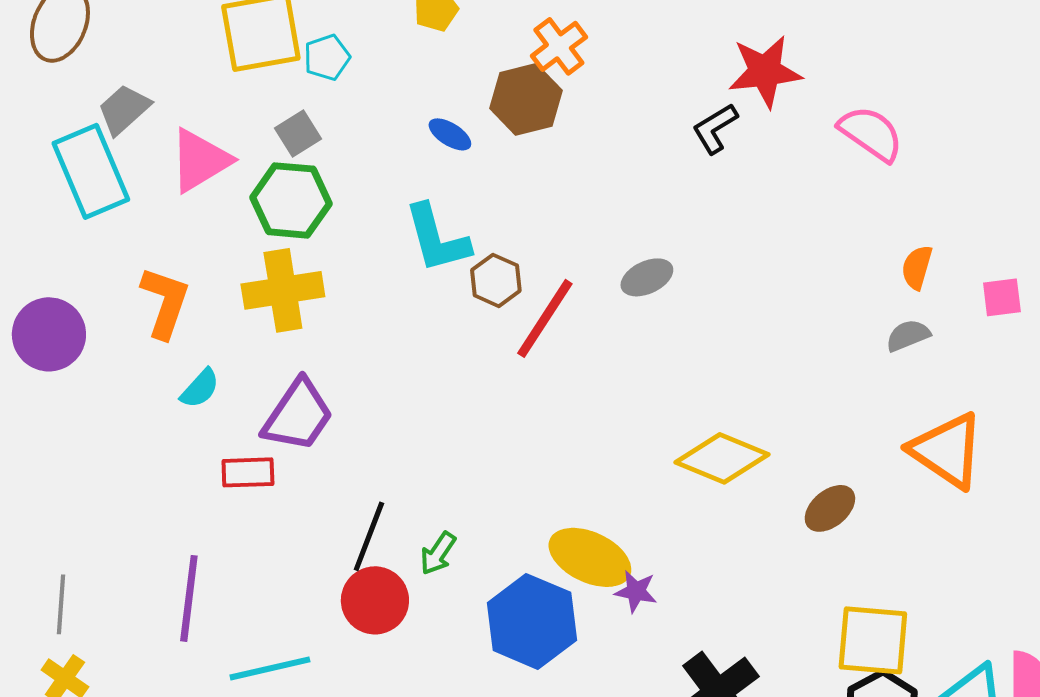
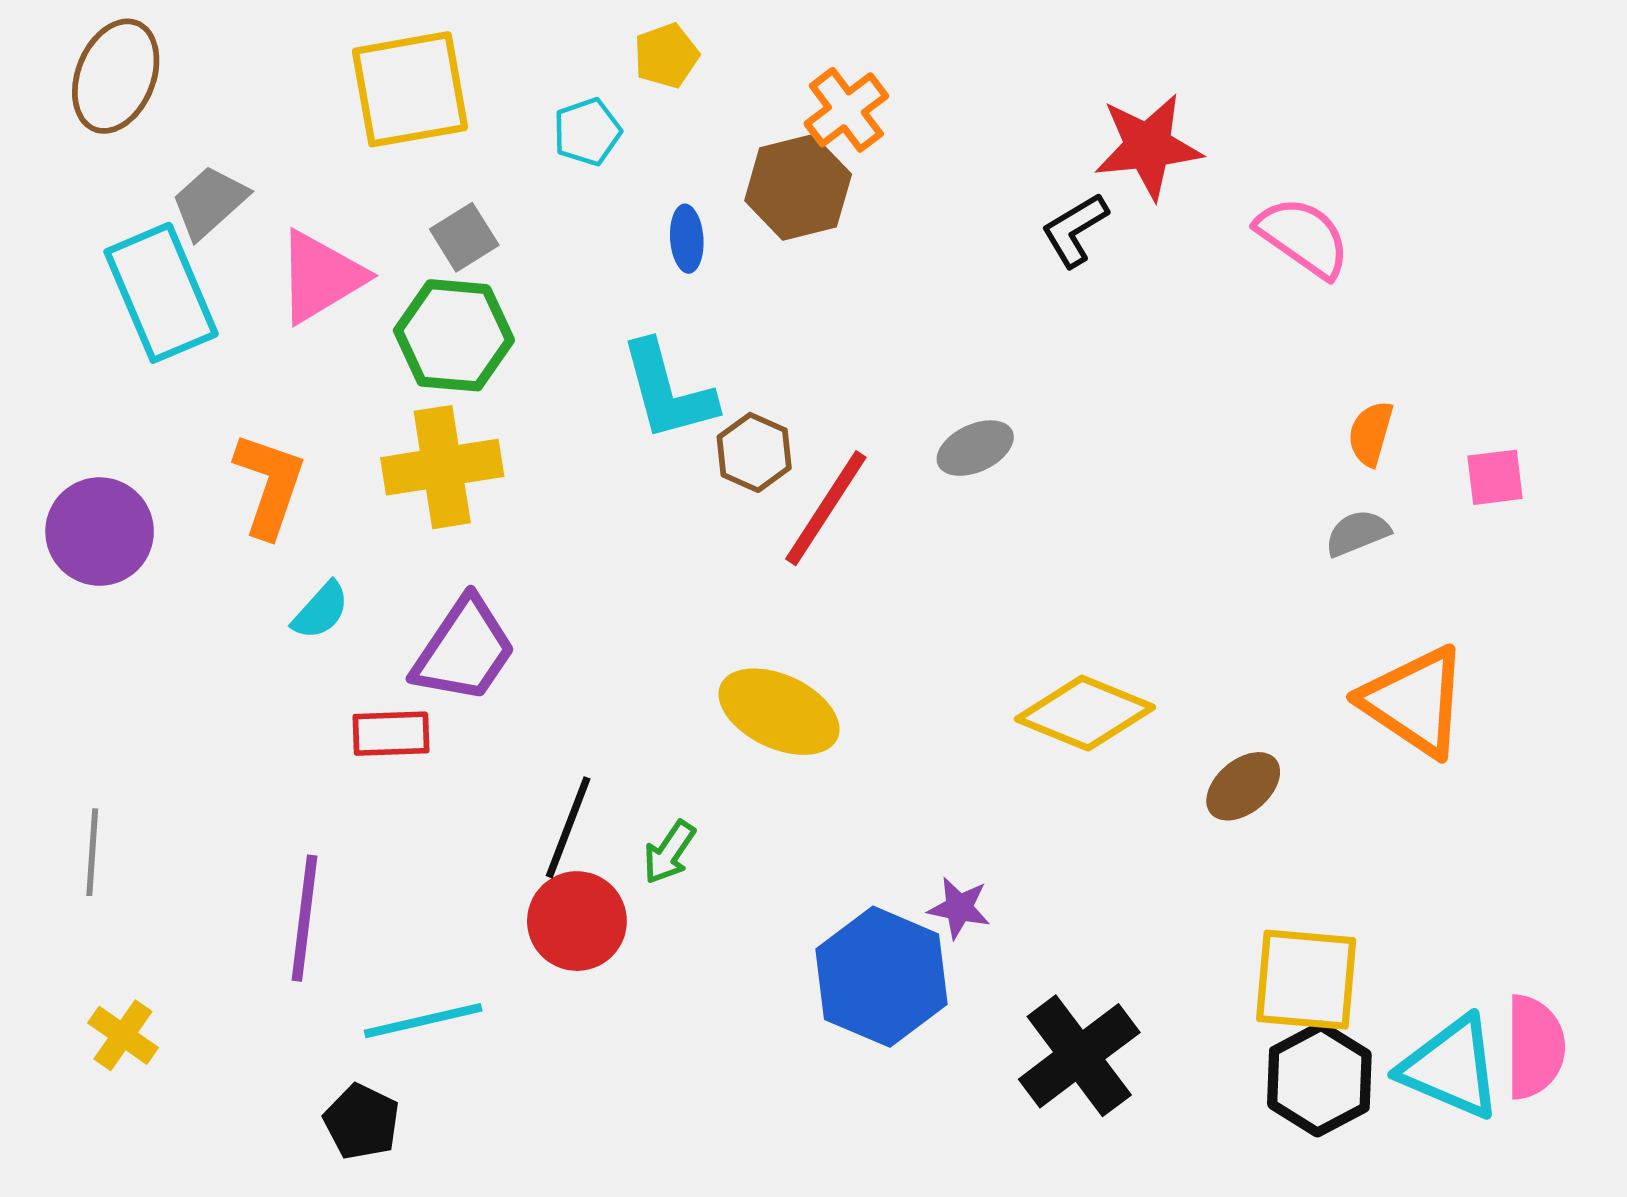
cyan pentagon: (327, 57) -> (587, 132), moved
blue ellipse: (450, 134) -> (687, 239), turned 54
yellow ellipse: (590, 557) -> (779, 712), moved
gray line: (61, 604) -> (92, 852), moved
blue hexagon: (532, 621) -> (882, 977), moved

